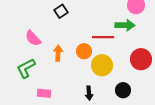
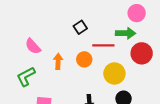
black square: (61, 11) -> (80, 27), moved
red circle: (141, 59) -> (142, 53), moved
yellow circle: (102, 65) -> (114, 73), moved

